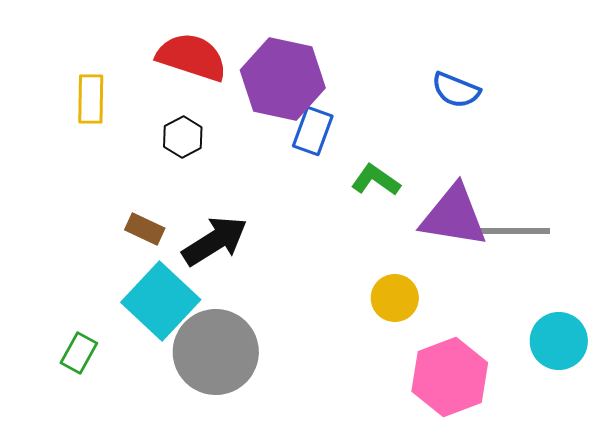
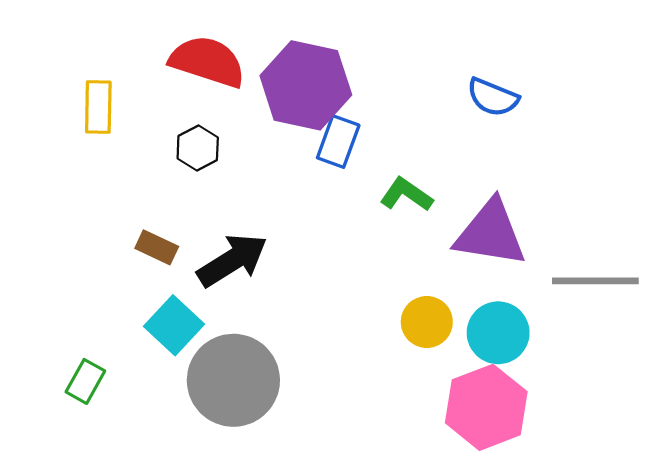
gray line: (510, 231) -> (595, 281), moved
cyan square: (161, 301) -> (174, 325), size x0.7
cyan circle: (559, 341) -> (498, 333), moved

